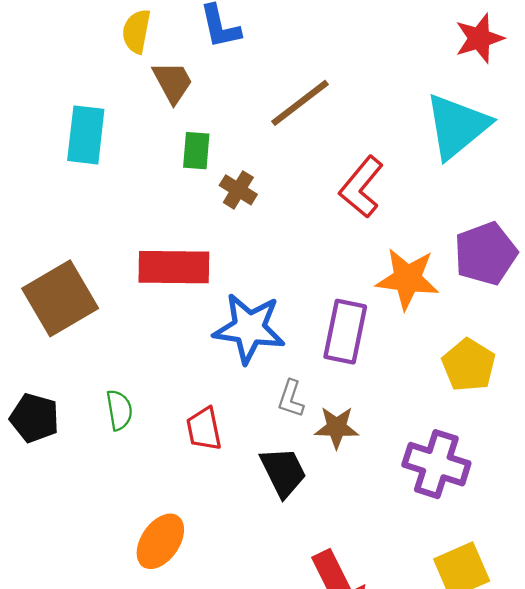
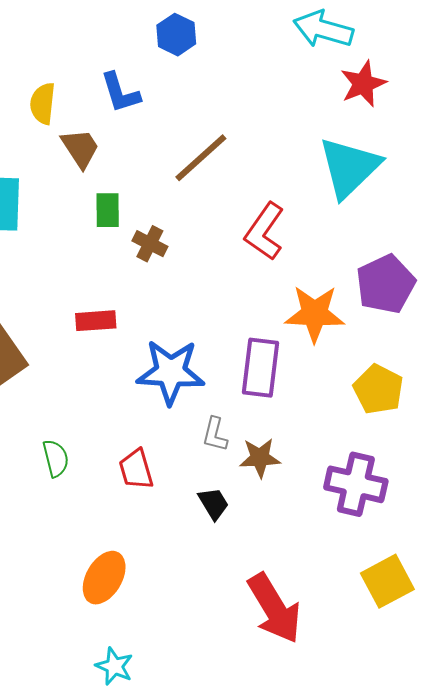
red rectangle: (174, 267) -> (96, 321), size x0.6
black trapezoid: (283, 472) -> (213, 504), size x0.7

